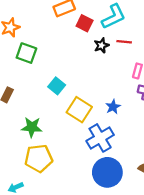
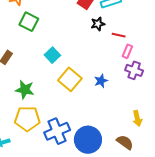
red line: (124, 42) -> (119, 35), moved
blue cross: (100, 138) -> (57, 131), moved

